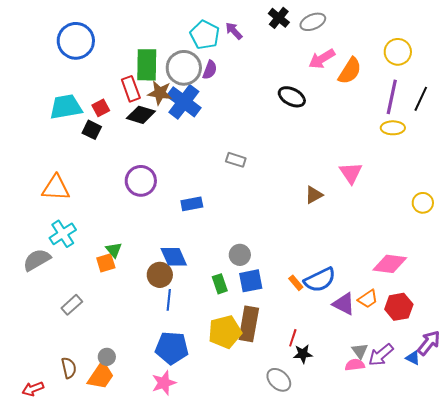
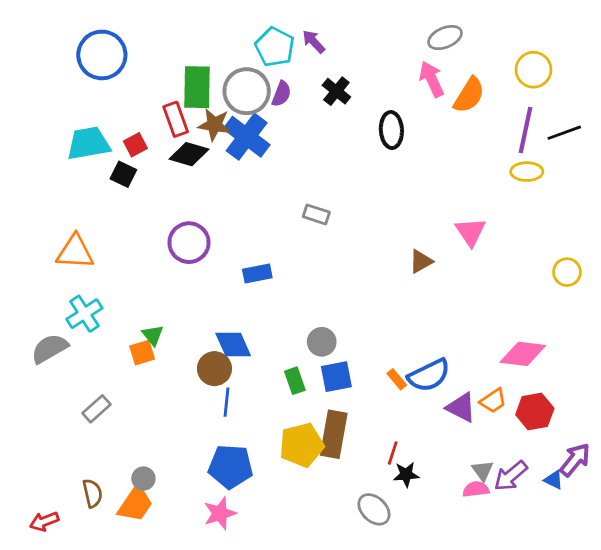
black cross: (279, 18) -> (336, 91), moved
gray ellipse: (313, 22) -> (445, 38), moved
pink arrow: (322, 59) -> (432, 79), turned 96
black ellipse: (292, 97) -> (391, 130), turned 60
black line: (421, 99) -> (564, 133), turned 45

